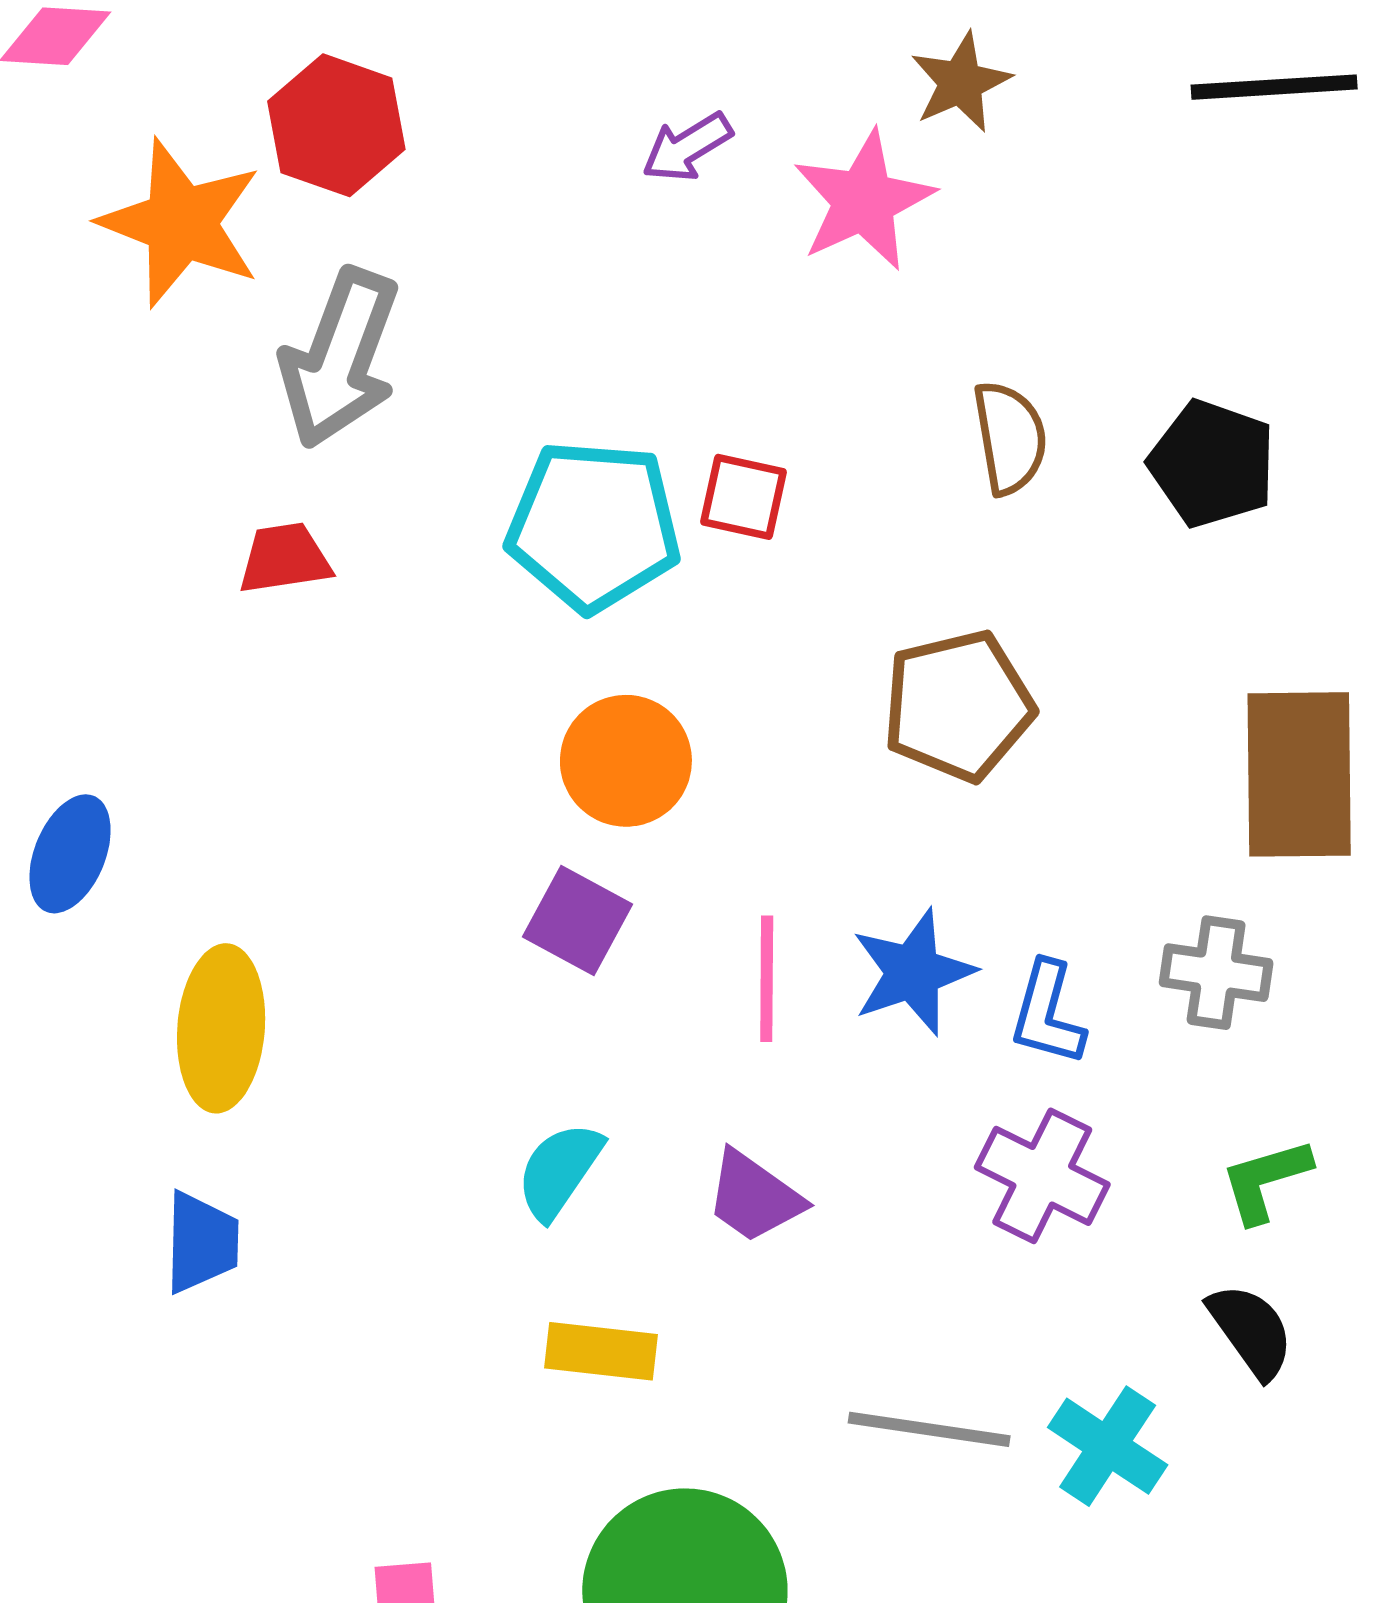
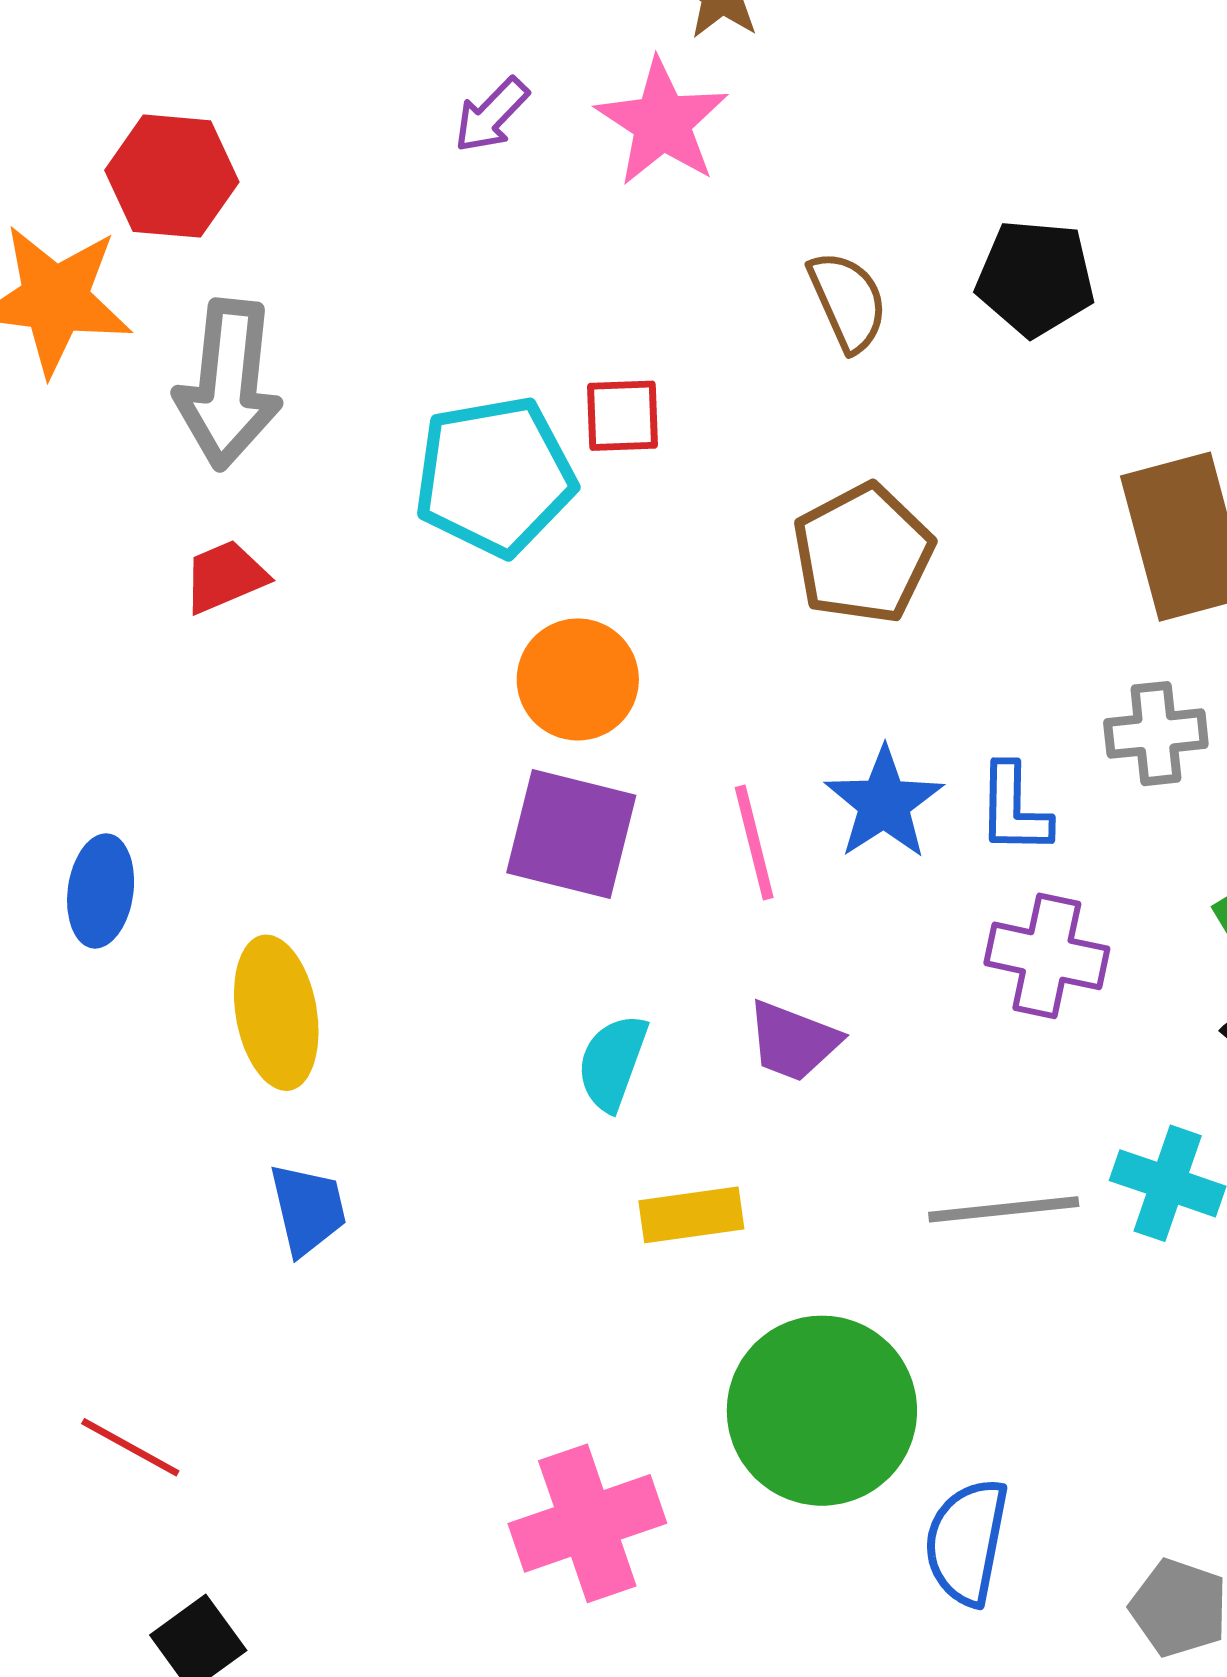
purple square: (578, 921) -> (571, 834), size x1.4

